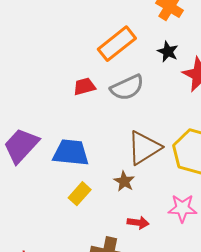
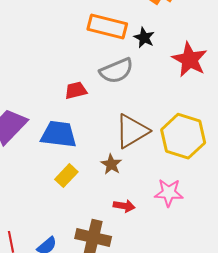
orange rectangle: (117, 44) -> (107, 27), turned 51
black star: (168, 52) -> (144, 38), moved
red trapezoid: (84, 86) -> (76, 90), moved

